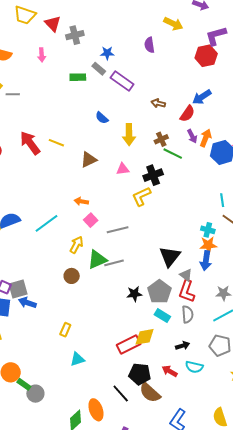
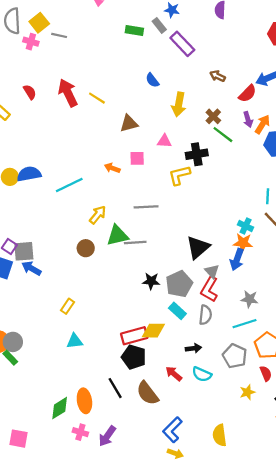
brown cross: (161, 139) -> (213, 116), turned -32
pink square: (91, 220) -> (137, 158), moved, turned 32
black pentagon: (140, 374) -> (134, 357), moved
gray circle: (35, 394) -> (13, 342), moved

